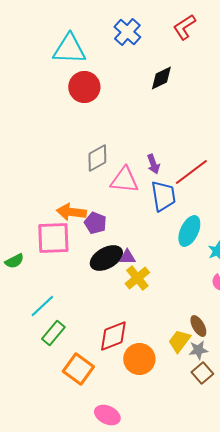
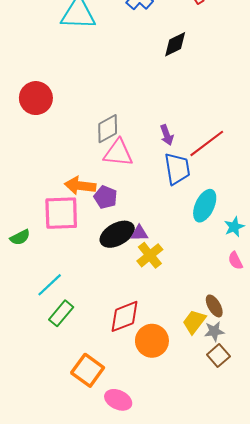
red circle: (84, 87) -> (36, 98), moved
pink triangle: (124, 180) -> (118, 153), moved
orange square: (78, 369) -> (88, 370), moved

